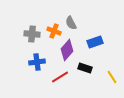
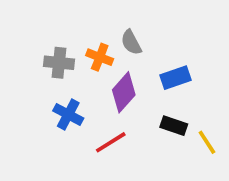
blue cross: (37, 62) -> (68, 115), turned 35
black rectangle: (85, 68) -> (174, 126), moved

